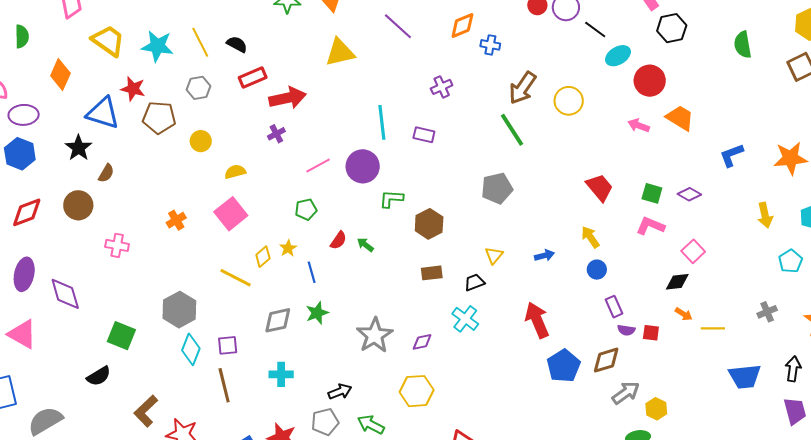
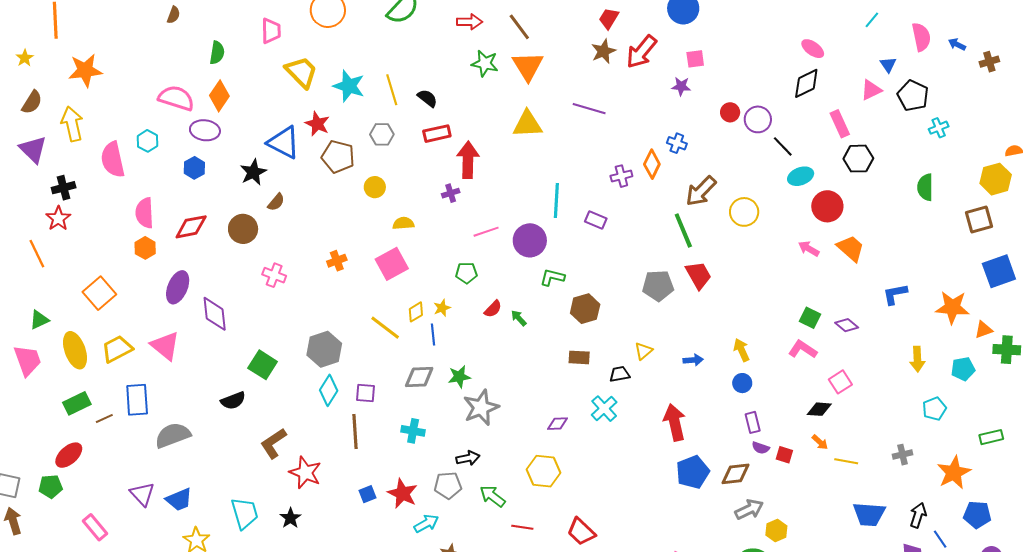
purple line: (398, 26) -> (589, 109), turned -36
orange diamond: (462, 26) -> (652, 164), moved, turned -52
orange diamond: (60, 75) -> (219, 96), moved
red arrow: (288, 98) -> (468, 160), turned -87
blue hexagon: (20, 154) -> (194, 168), size x0.7
red trapezoid: (600, 187) -> (699, 275), moved
blue line: (312, 272) -> (433, 335), moved
gray star: (375, 335) -> (481, 408), moved

